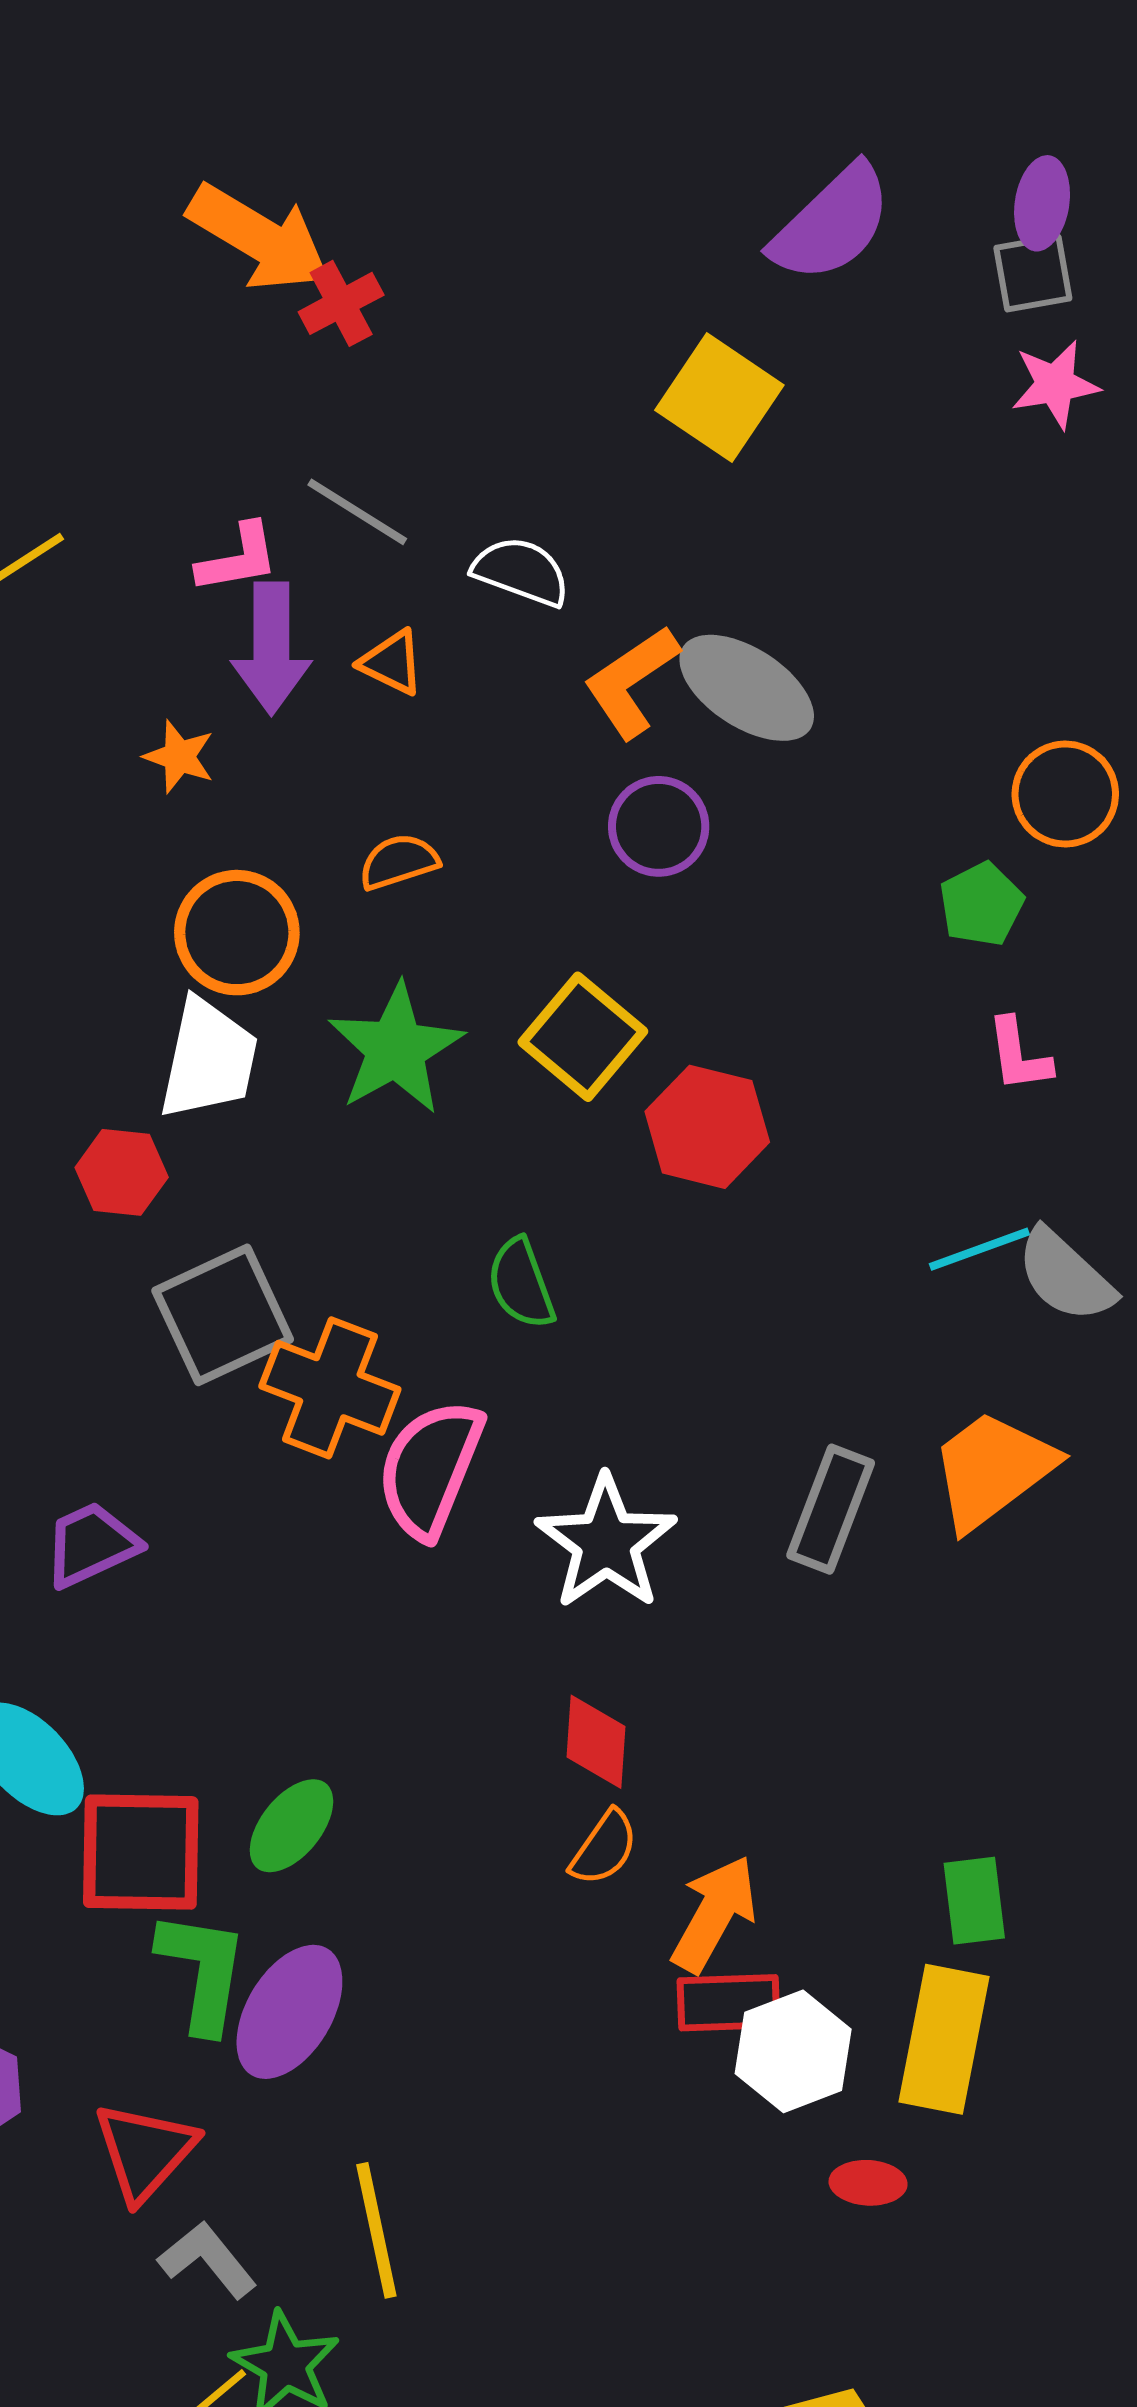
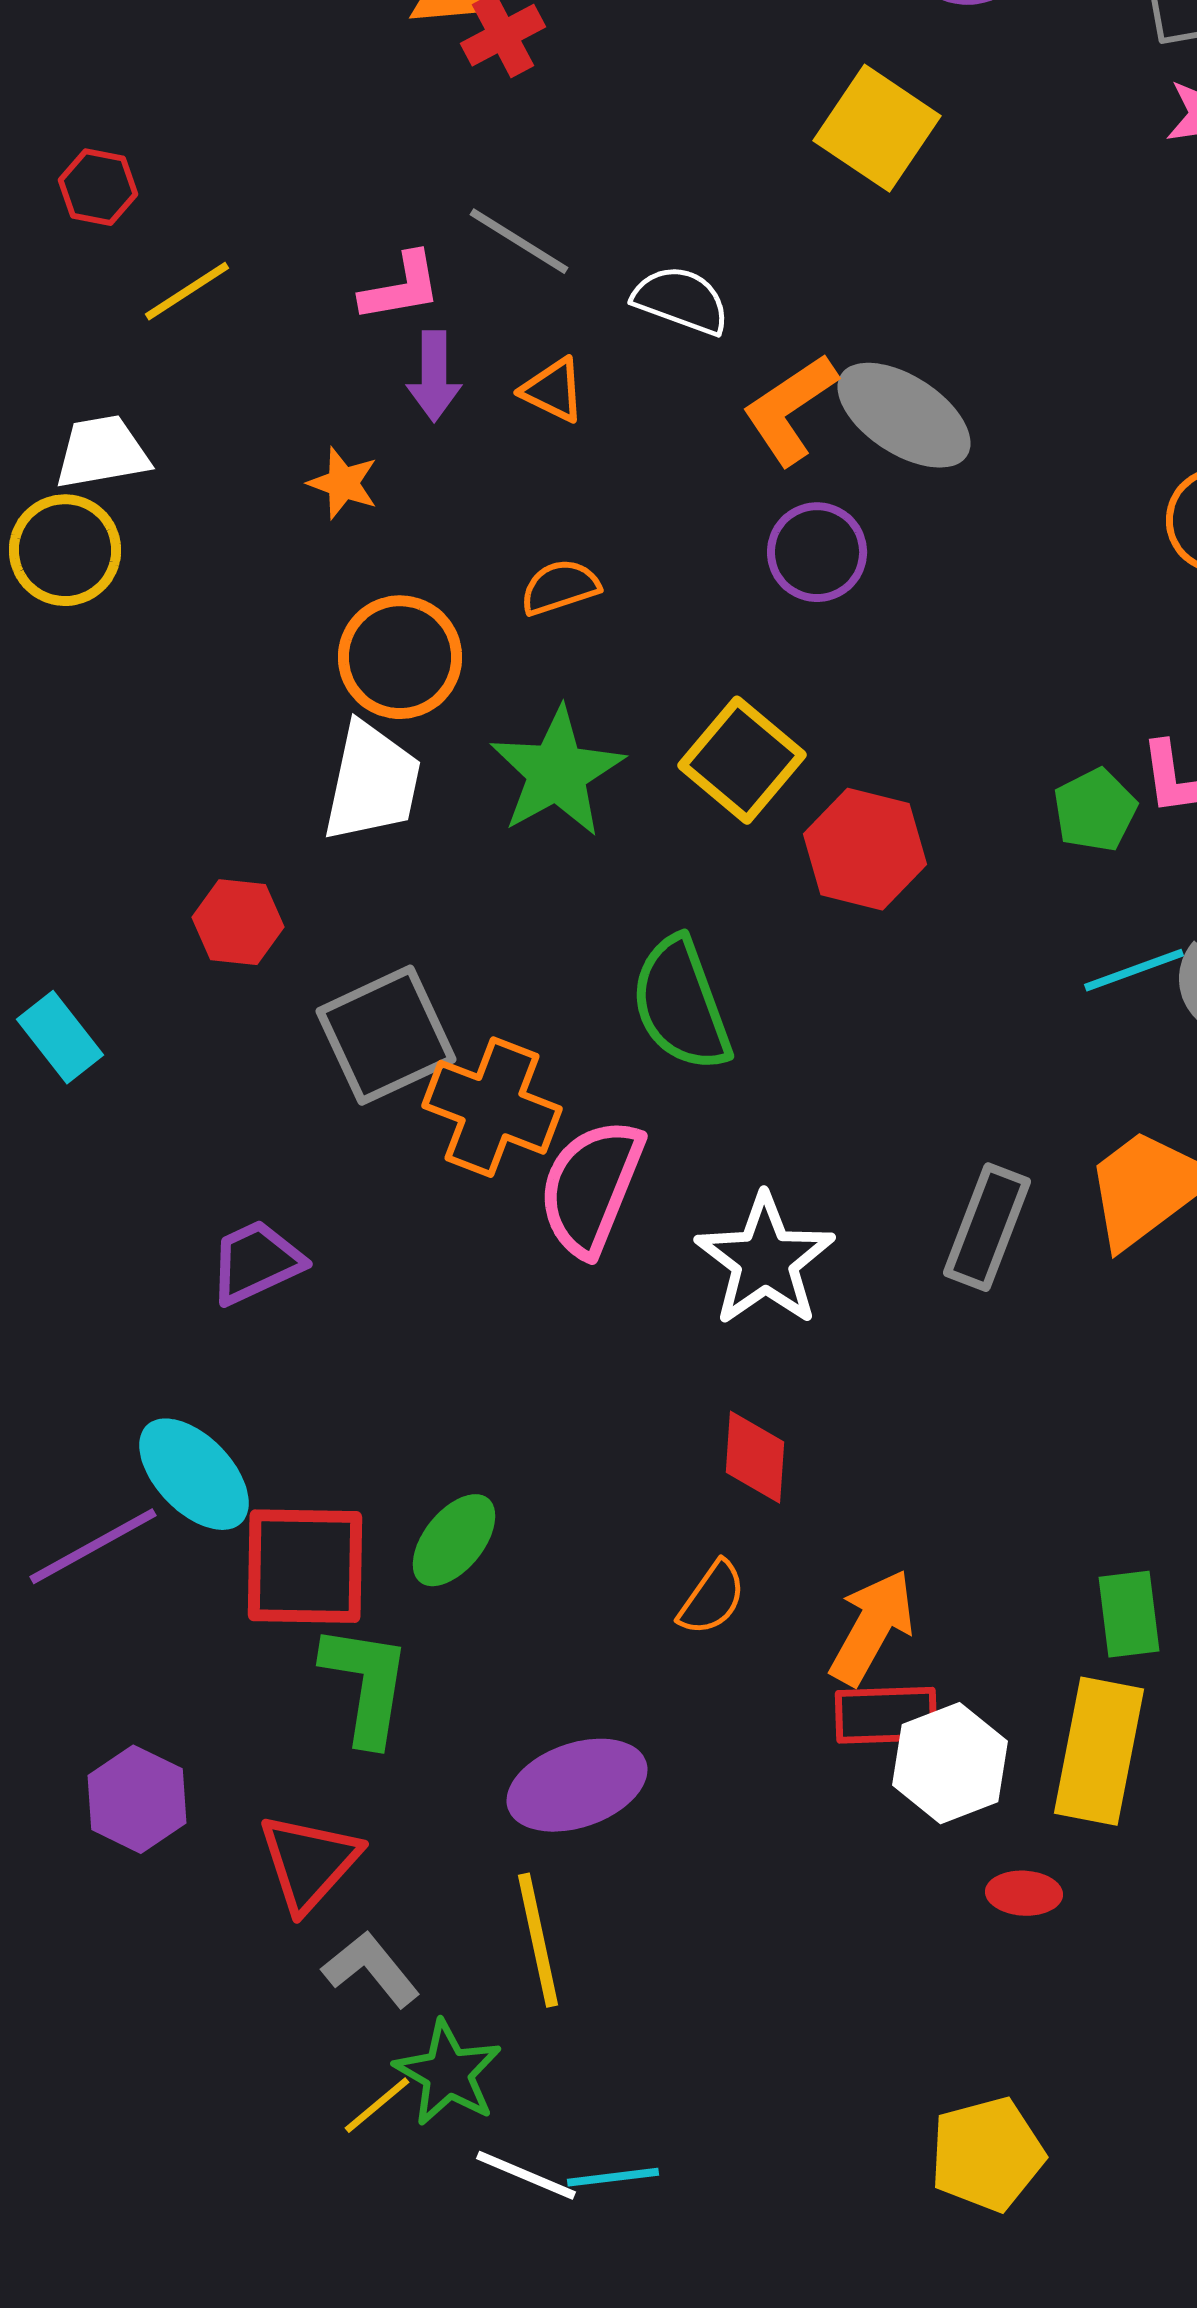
purple arrow: (271, 648) -> (434, 376), size x0.7
green pentagon: (981, 904) -> (1095, 810), moved
red hexagon: (122, 1172) -> (238, 922), moved
green semicircle: (521, 1284) -> (681, 1004), size x1.5
orange semicircle: (604, 1848) -> (712, 1598), moved
purple ellipse: (289, 2012) -> (577, 1785), moved, turned 40

